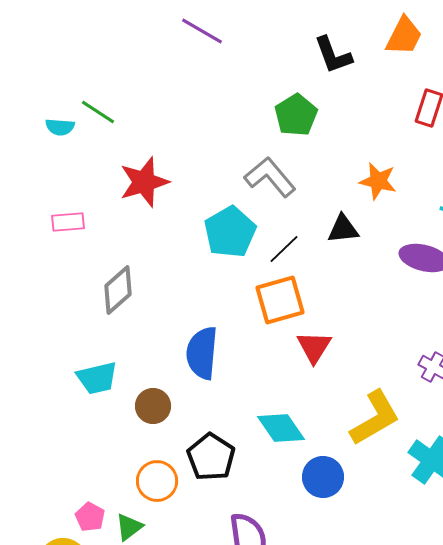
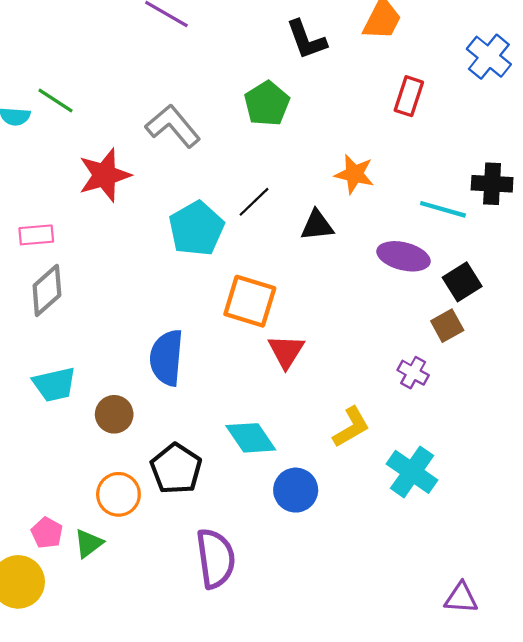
gray L-shape: (270, 177) -> (173, 126), moved
pink rectangle: (68, 222) -> (36, 235), moved
black line: (284, 249) -> (254, 202), moved
gray diamond: (118, 290) -> (47, 290), moved
orange square: (280, 300) -> (250, 301), turned 33
yellow L-shape: (375, 418) -> (351, 427), size x0.7

